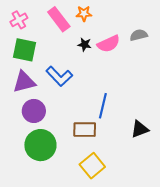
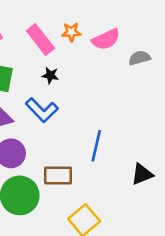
pink semicircle: (109, 44) -> (106, 39), moved
black star: (85, 45) -> (50, 75), moved
brown rectangle: (85, 130) -> (58, 176), moved

